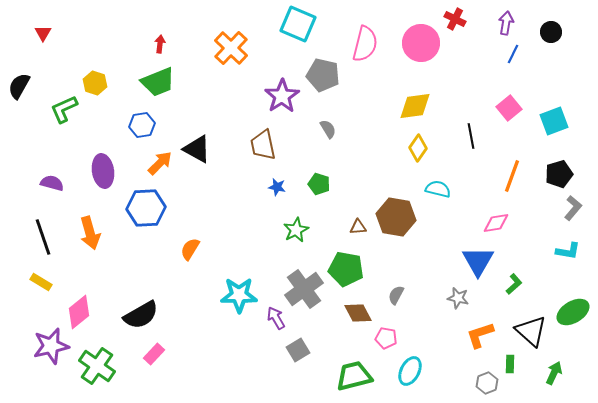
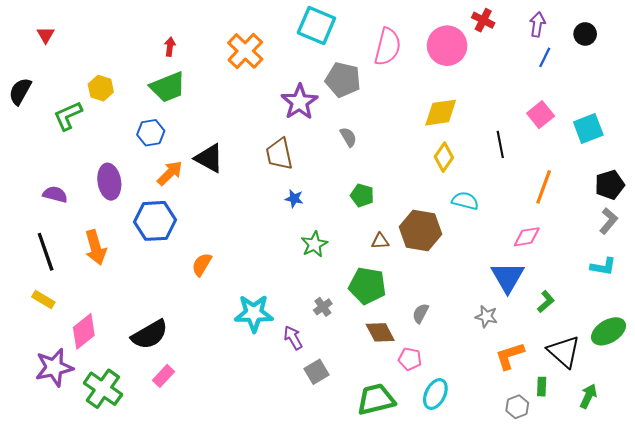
black pentagon: (559, 174) -> (610, 185), moved
green pentagon: (319, 184) -> (362, 195), moved
gray cross: (304, 289) -> (323, 307), size x0.5

